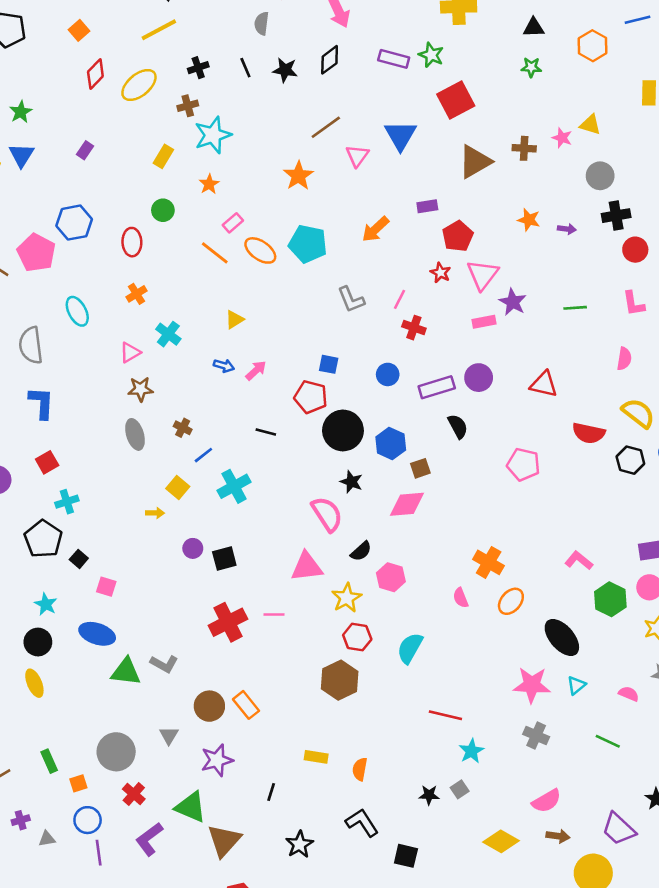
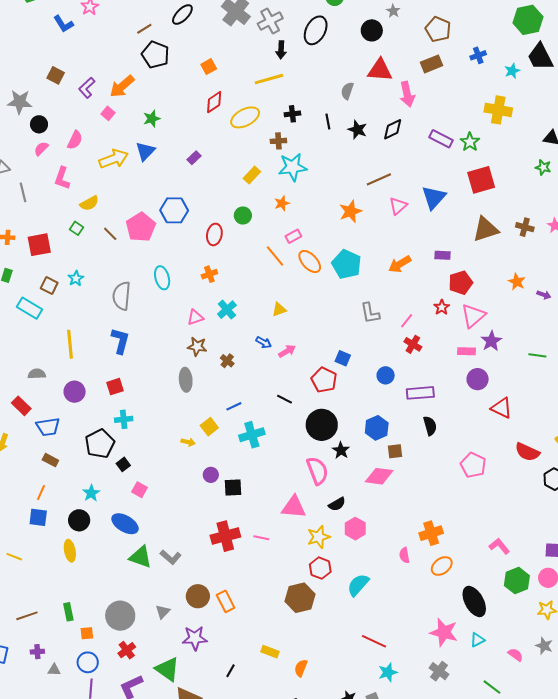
purple circle: (479, 378) -> (478, 379), moved
brown cross: (183, 428) -> (227, 361), moved
black circle: (343, 430) -> (322, 425), moved
orange cross: (489, 562) -> (431, 533), turned 30

